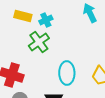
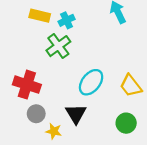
cyan ellipse: (67, 73) -> (91, 82), turned 40

